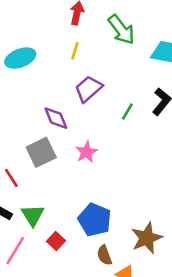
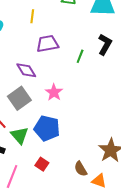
purple trapezoid: (89, 89) -> (47, 44), turned 40
green triangle: (33, 215) -> (20, 135), moved
blue pentagon: (95, 220) -> (47, 128), moved

